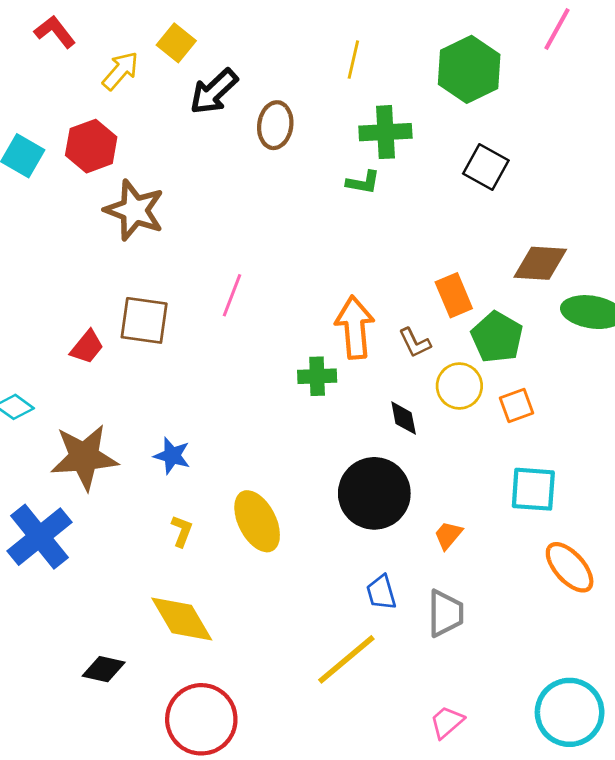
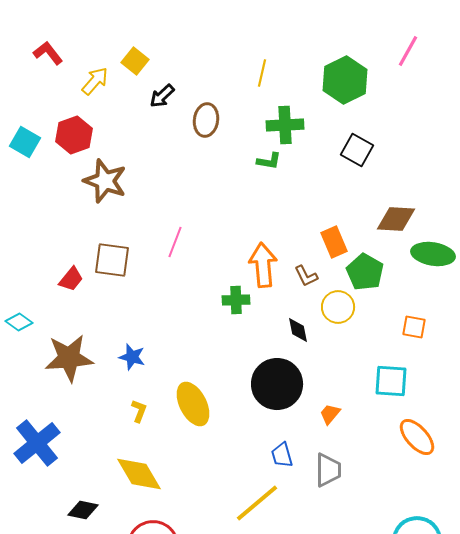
black arrow: (214, 92) -> (162, 96), size x0.7
orange square: (517, 405) -> (414, 327), moved, turned 30
blue cross: (40, 537) -> (37, 443), moved

